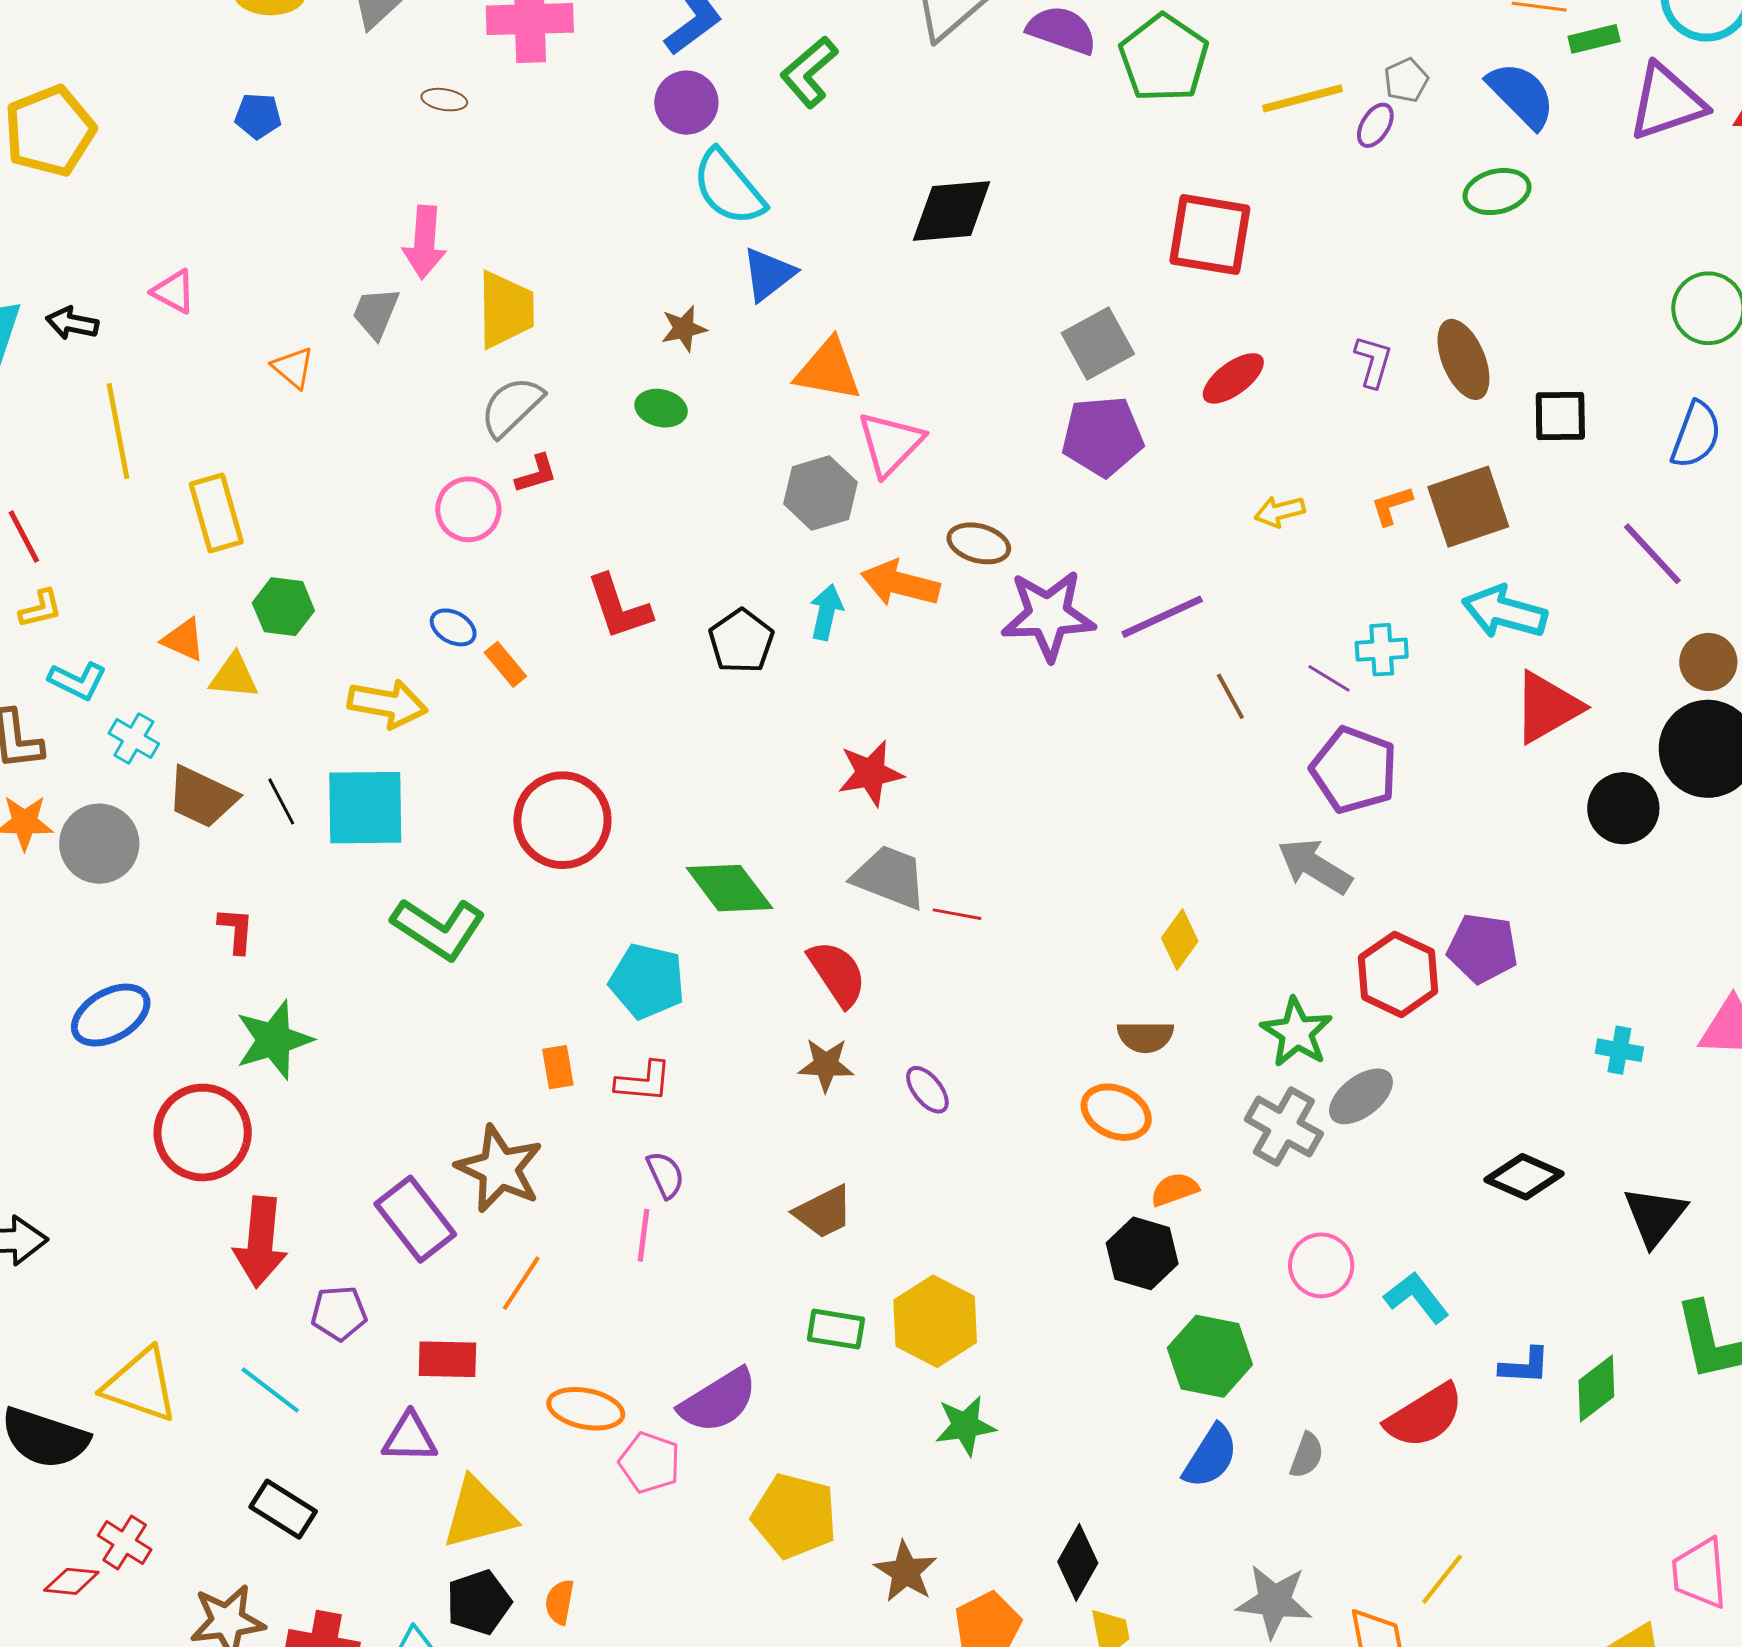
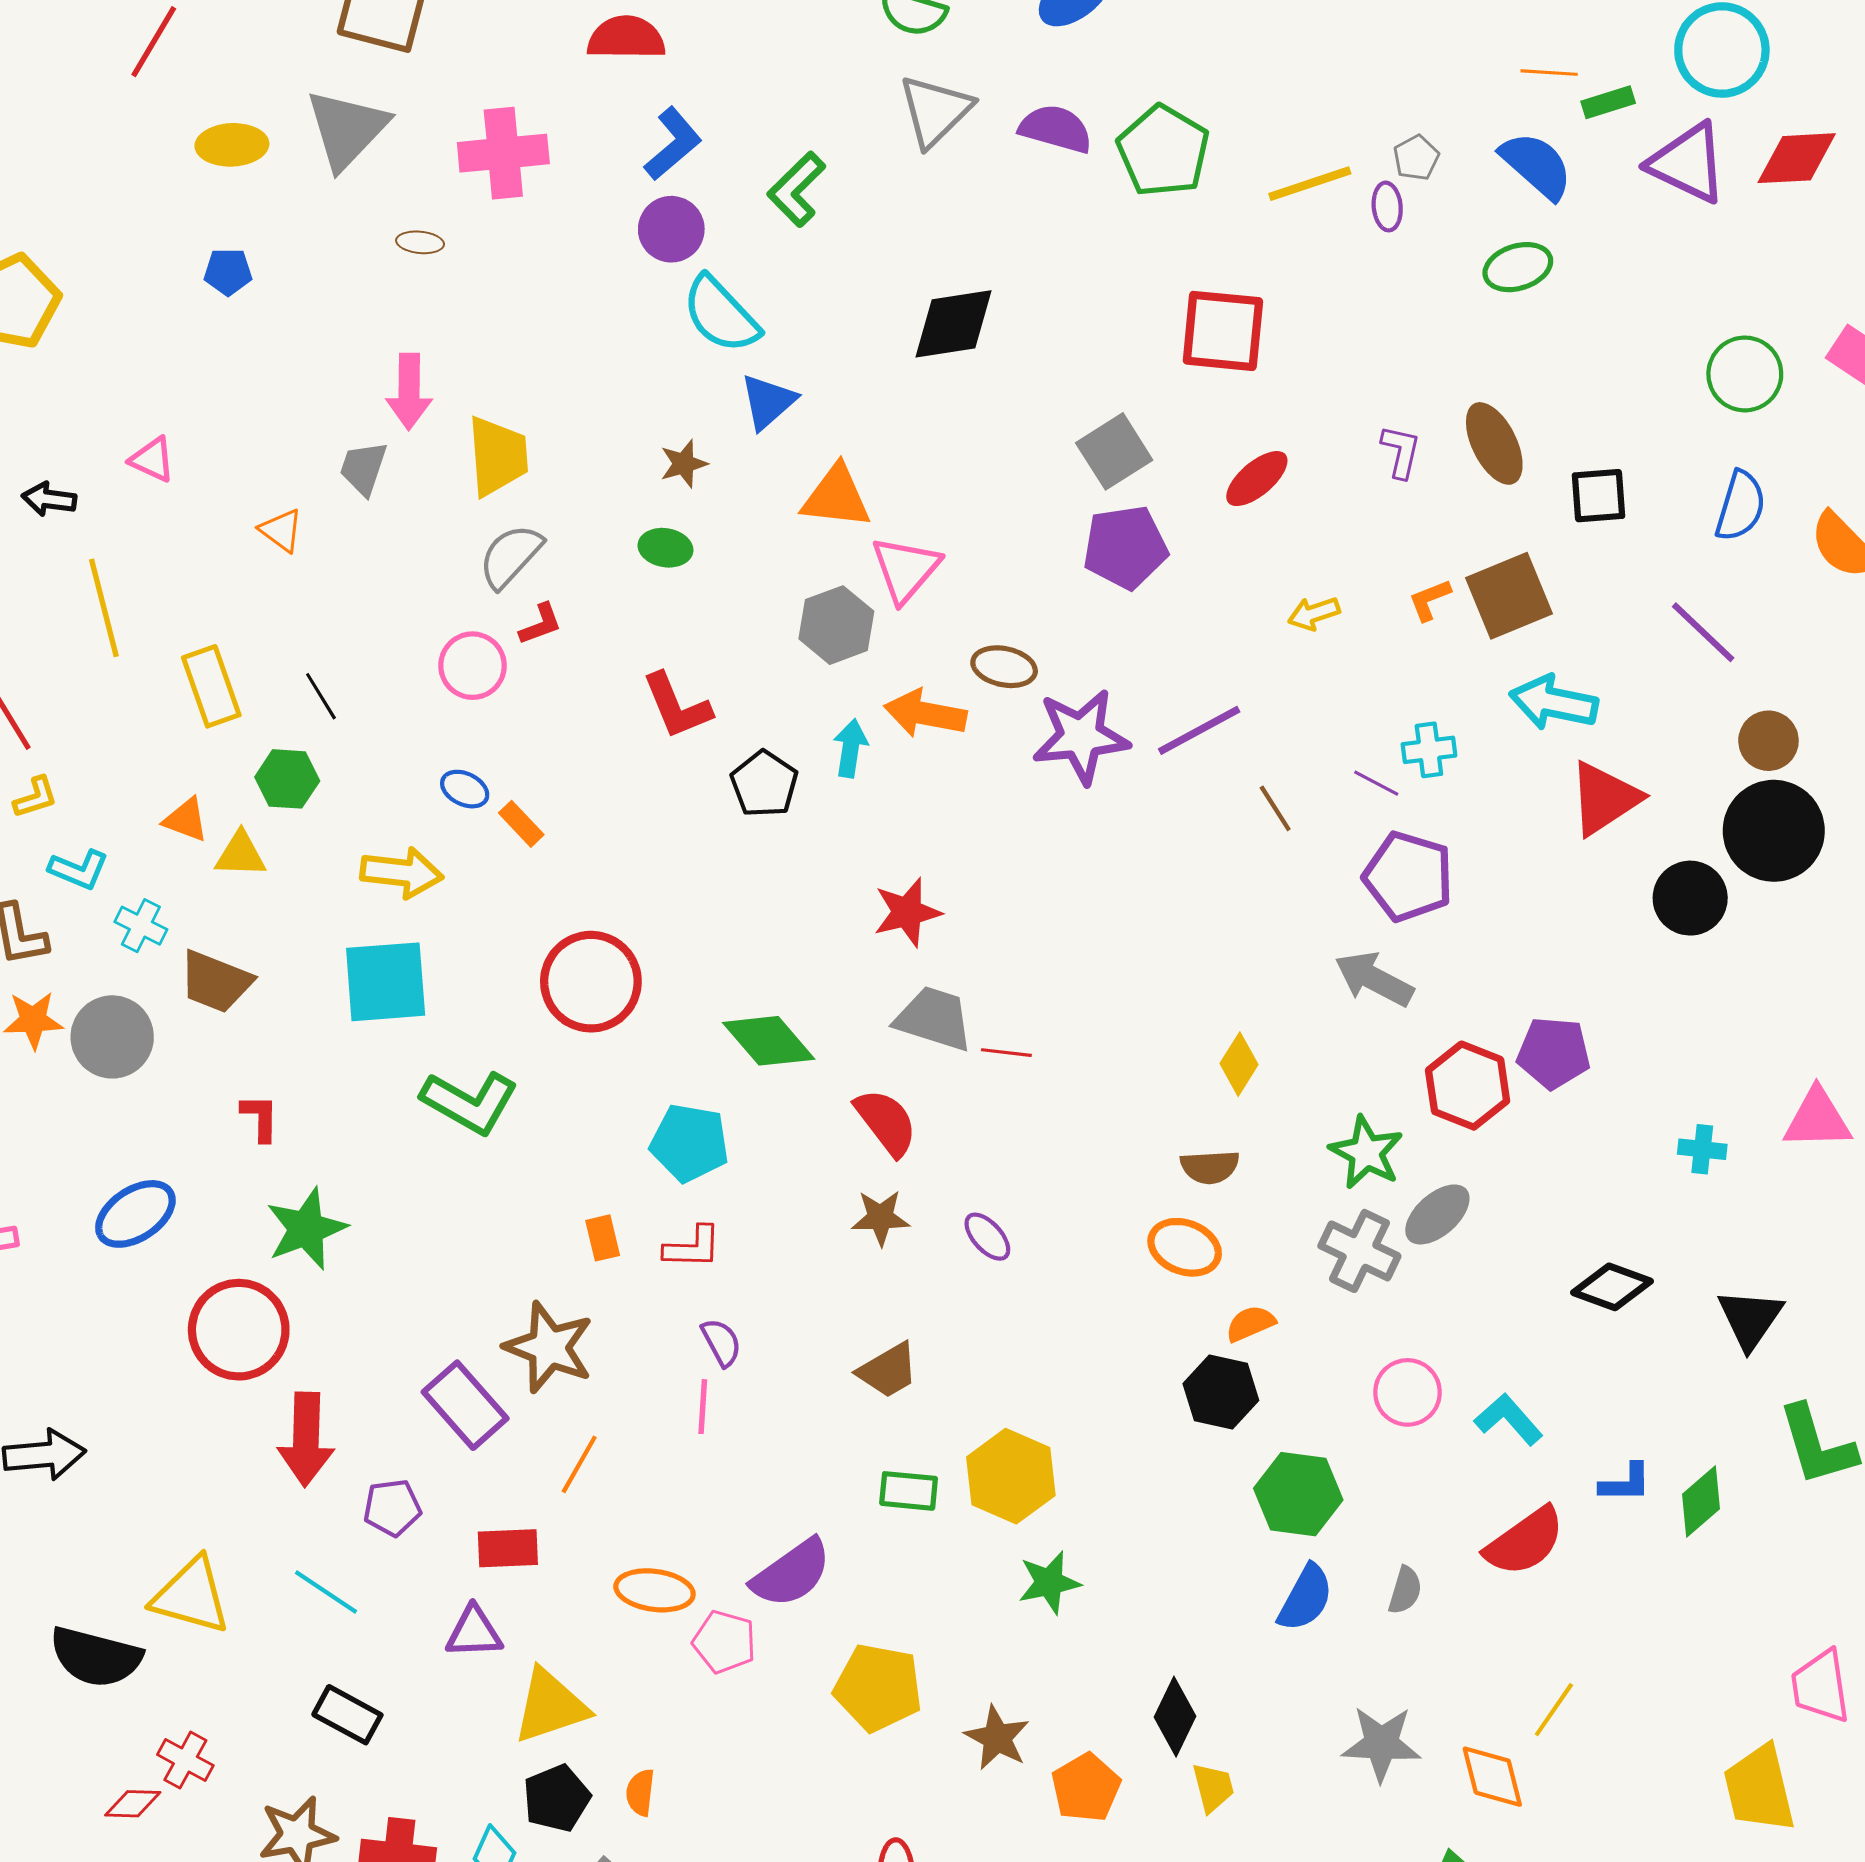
purple triangle: (1667, 102) -> (1688, 163), turned 48
purple ellipse: (1375, 125) -> (1387, 207), turned -33
red L-shape: (619, 607) -> (677, 706), moved
black line: (281, 801) -> (321, 696), moved

